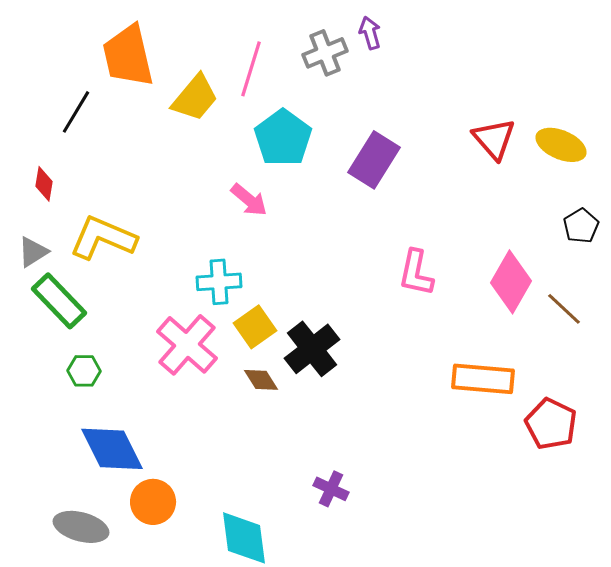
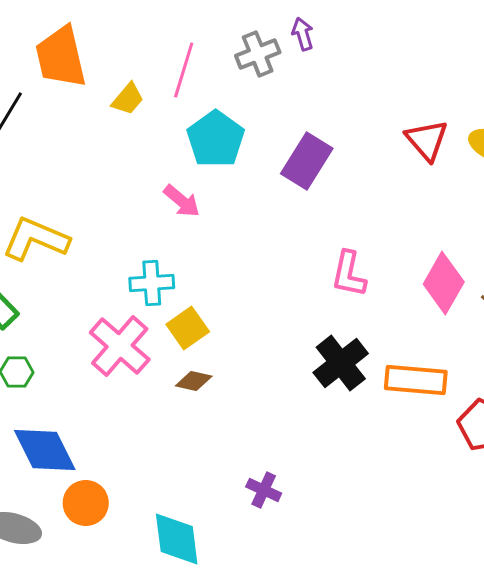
yellow trapezoid: (195, 98) -> (128, 99), size x0.7
black cross: (312, 349) -> (341, 363), moved
brown diamond: (261, 380) -> (194, 381), turned -45

